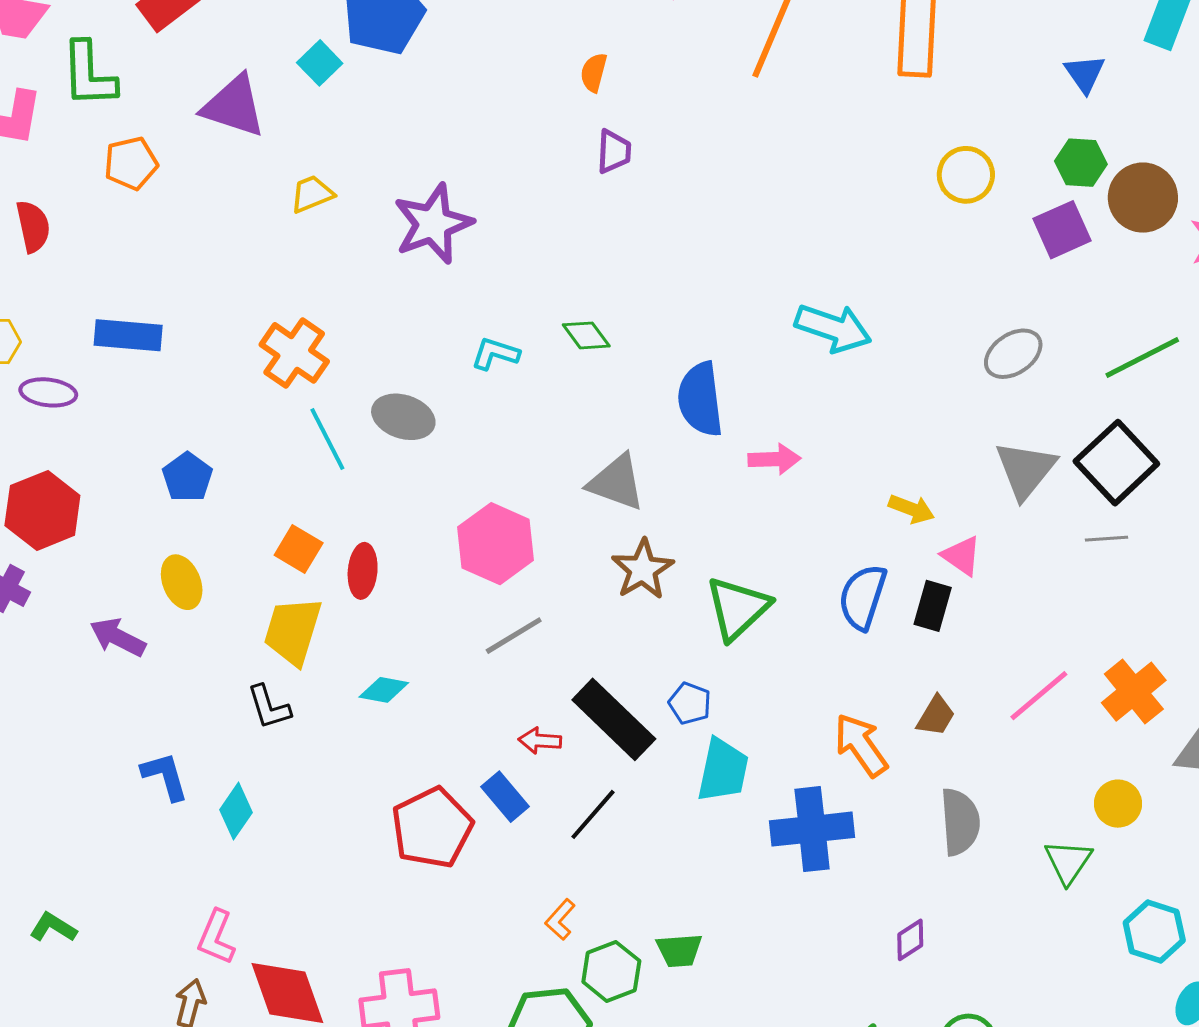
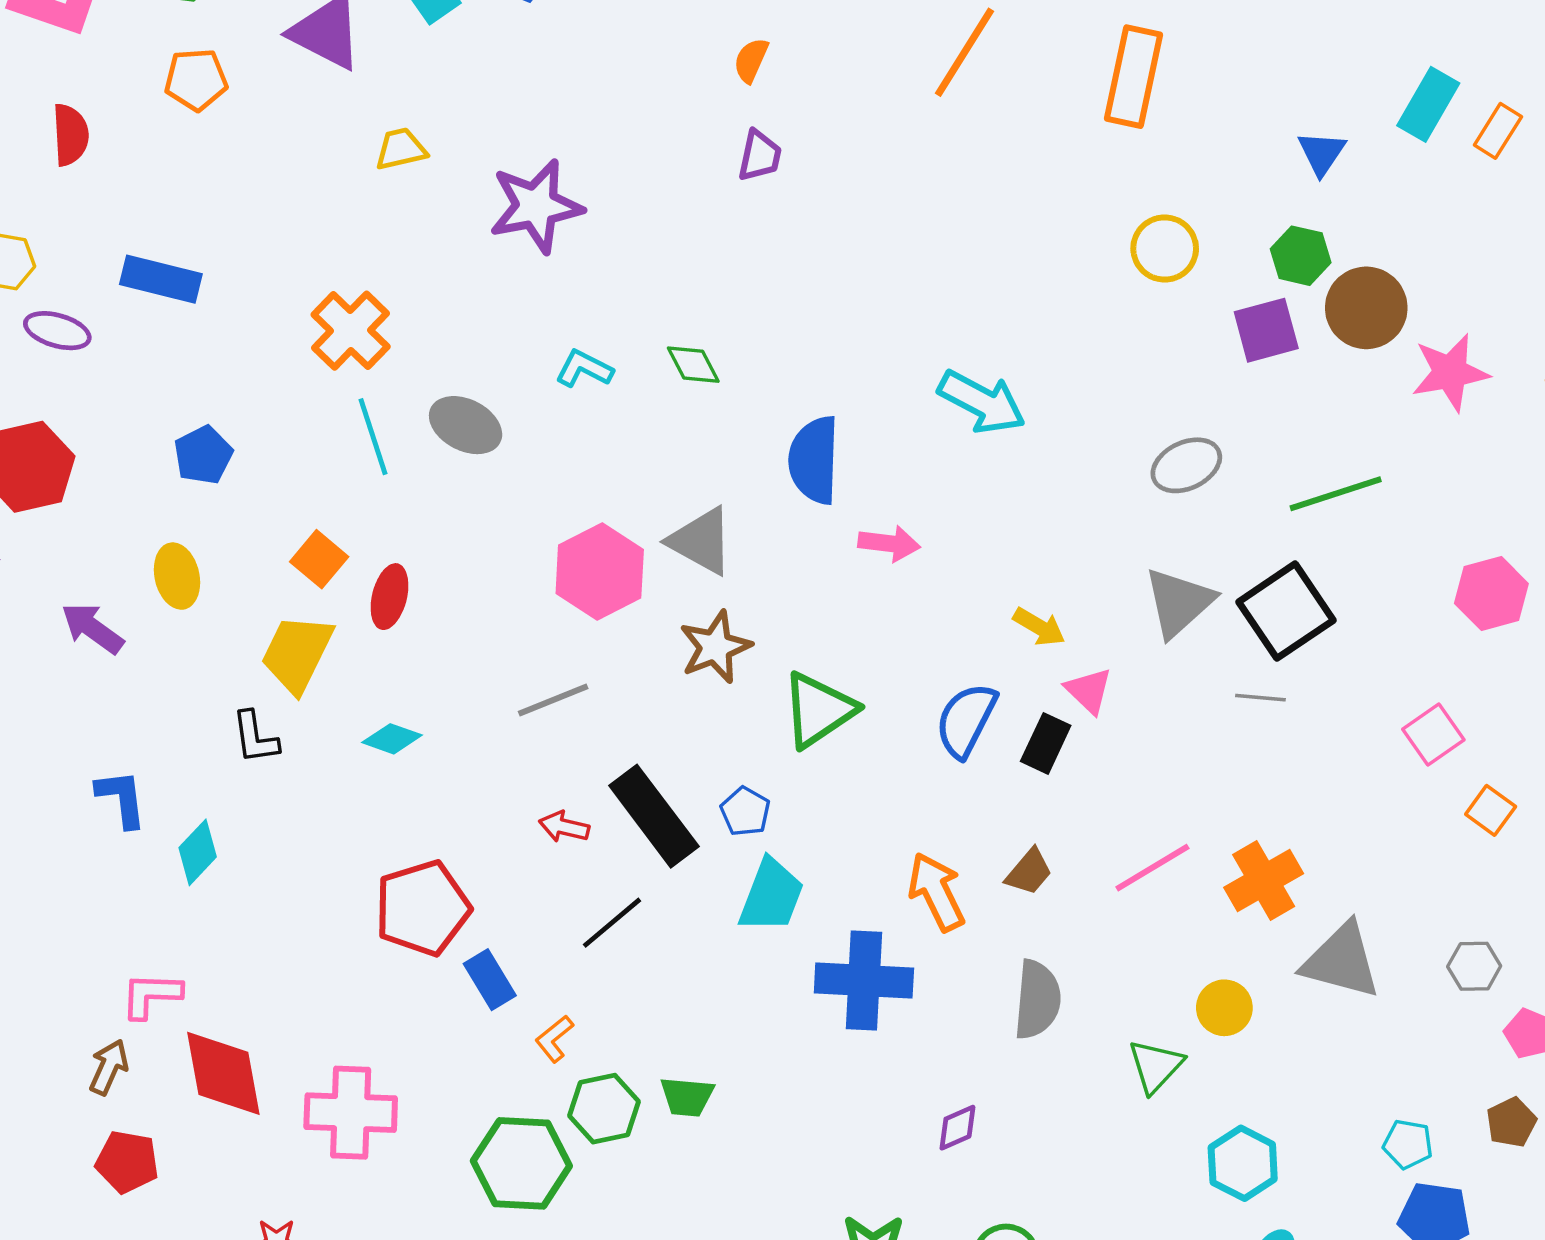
pink hexagon: (496, 544) -> (600, 571), moved
blue rectangle: (505, 797) -> (490, 980), moved
pink L-shape: (216, 937) -> (151, 995), turned 60

